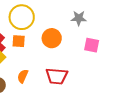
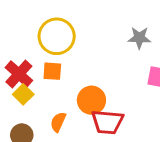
orange circle: (52, 38) -> (91, 100), moved

